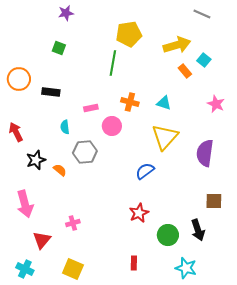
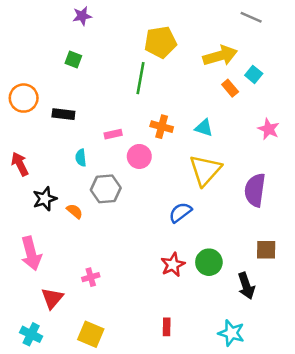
green circle: (168, 235) -> (209, 262), moved

